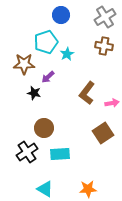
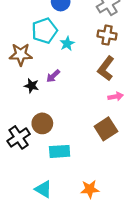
purple arrow: (48, 77) -> (53, 76), moved
brown L-shape: (87, 93) -> (106, 68), moved
black cross: (27, 152) -> (19, 137), moved

